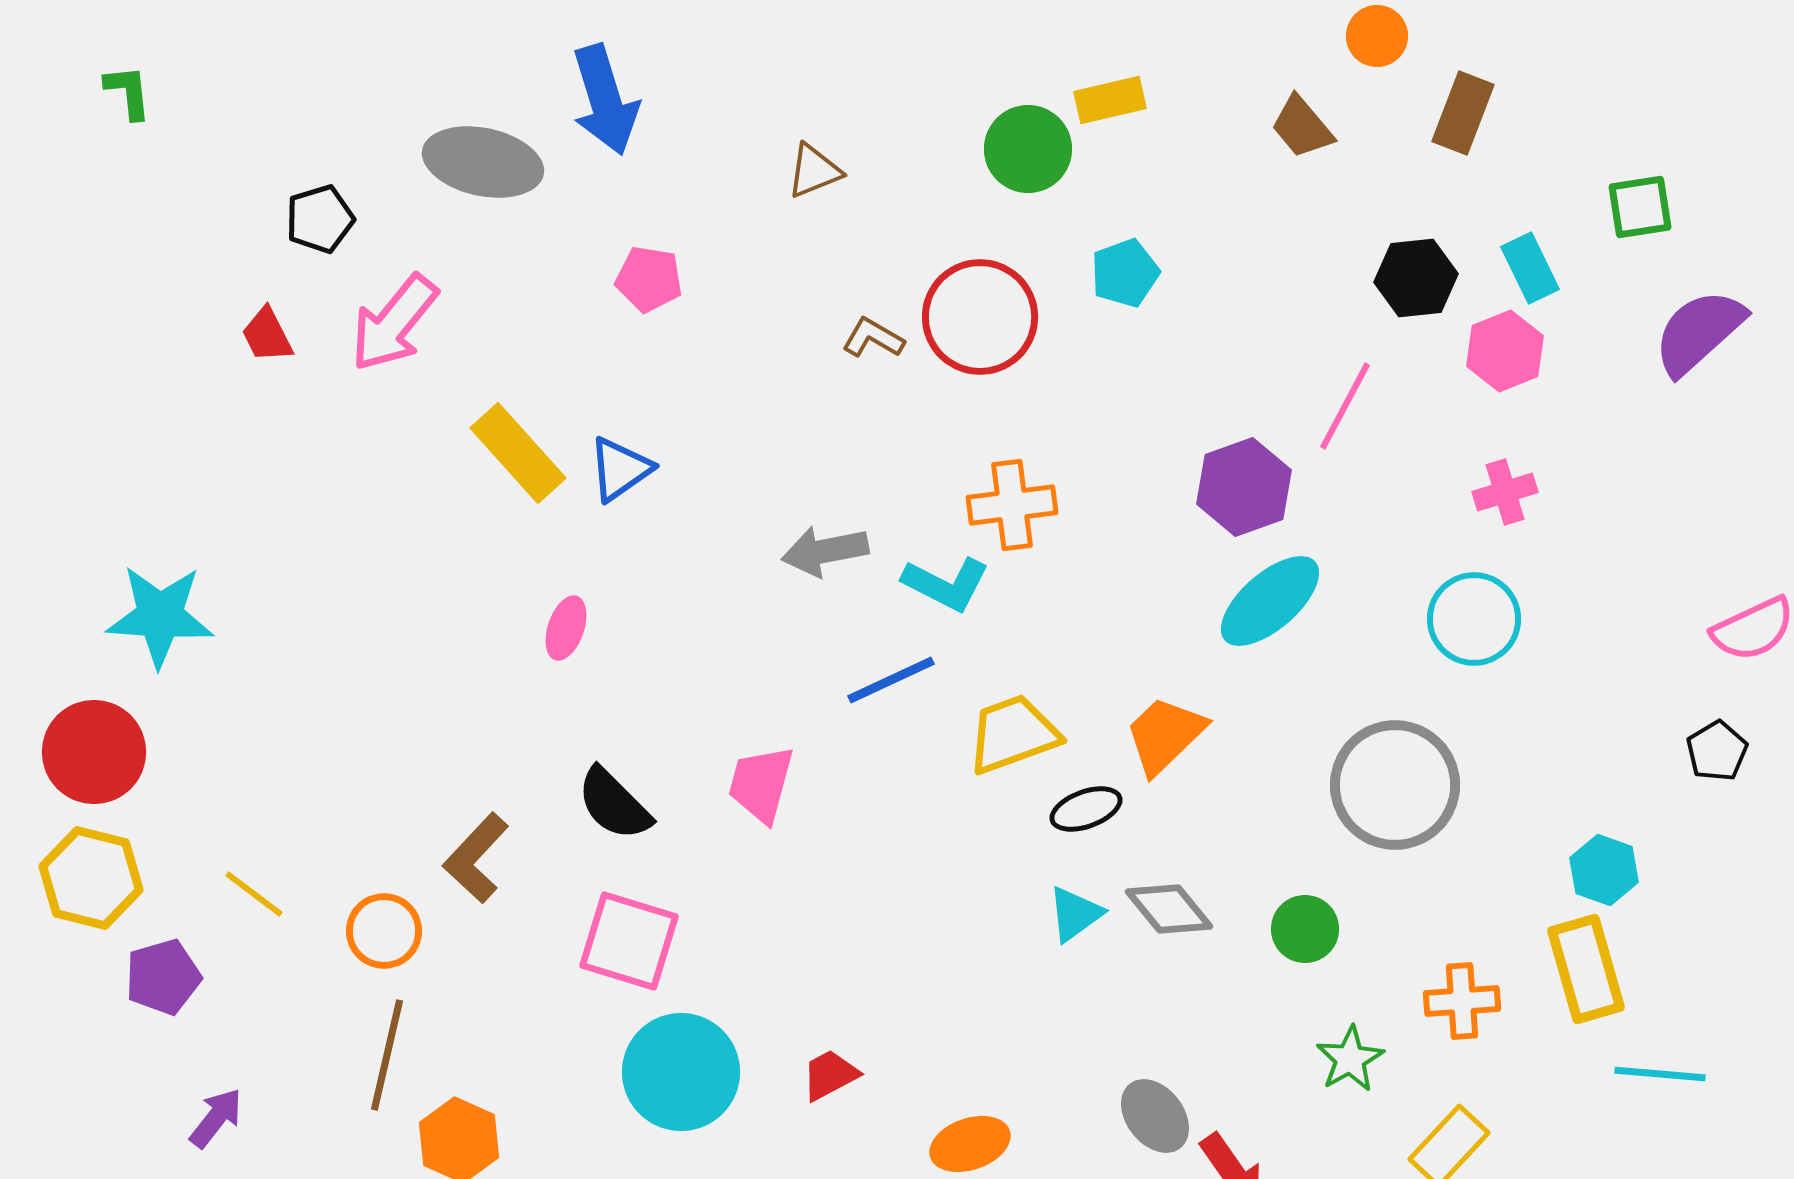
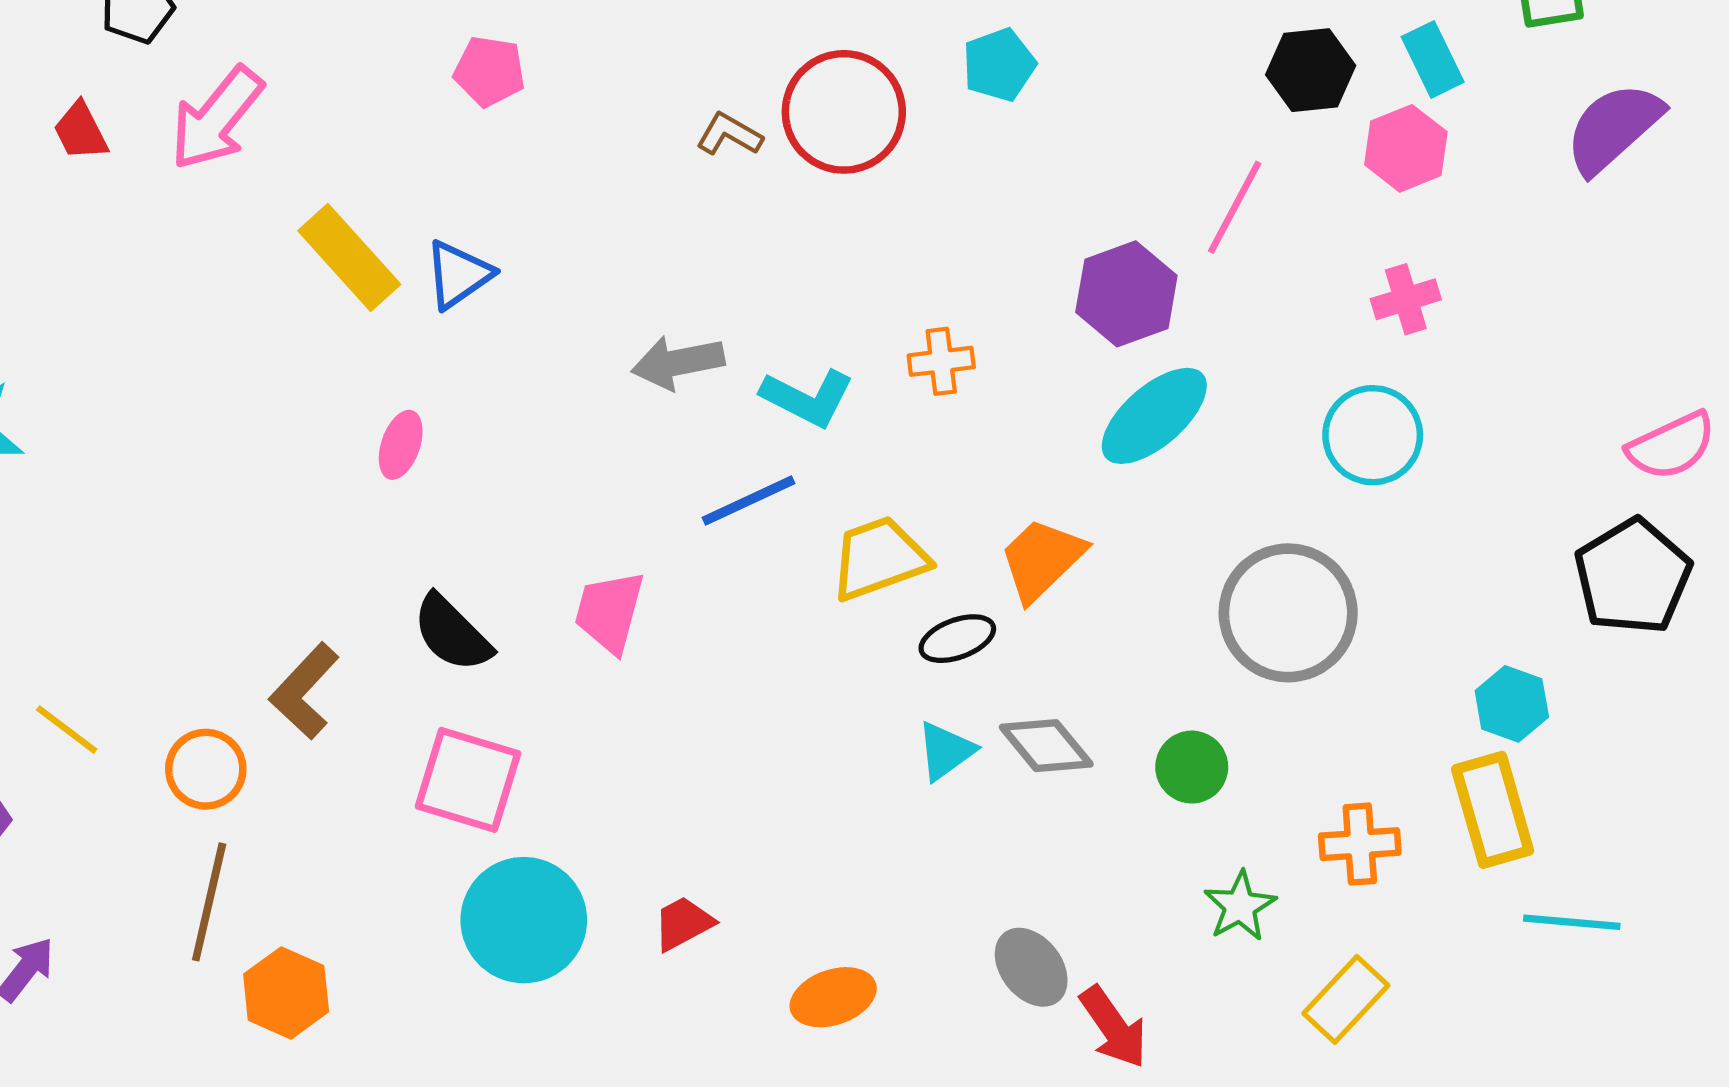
orange cross: (1012, 505) -> (941, 361), moved, size x0.7
black pentagon: (1717, 751) -> (1633, 576), size x1.8

